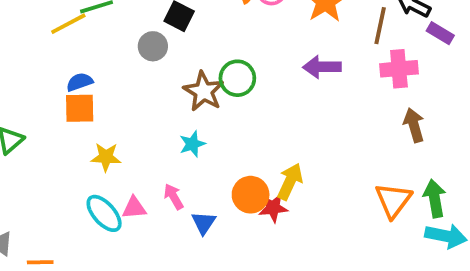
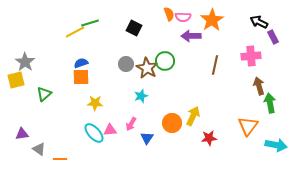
brown line: (380, 26) -> (215, 65), moved
purple rectangle: (440, 33) -> (273, 37), turned 32
gray circle: (153, 46) -> (126, 64), moved
purple arrow: (322, 67) -> (191, 36), moved
pink arrow: (174, 197) -> (131, 124), turned -120
green arrow: (435, 198) -> (270, 103), moved
red star: (273, 208) -> (209, 138), moved

